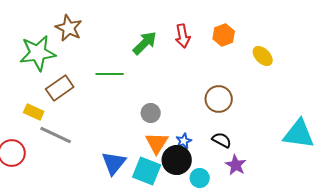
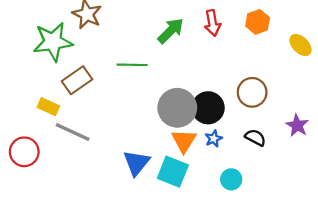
gray circle: (151, 113) -> (177, 108), size x1.8
black circle: (177, 160) -> (208, 108), moved
purple star: (236, 165) -> (297, 125), moved

